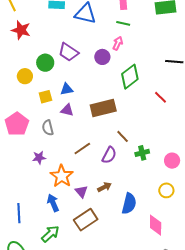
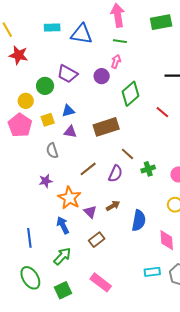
pink pentagon: (17, 124) -> (20, 125), moved
brown rectangle: (86, 220) -> (97, 240), size x0.7

